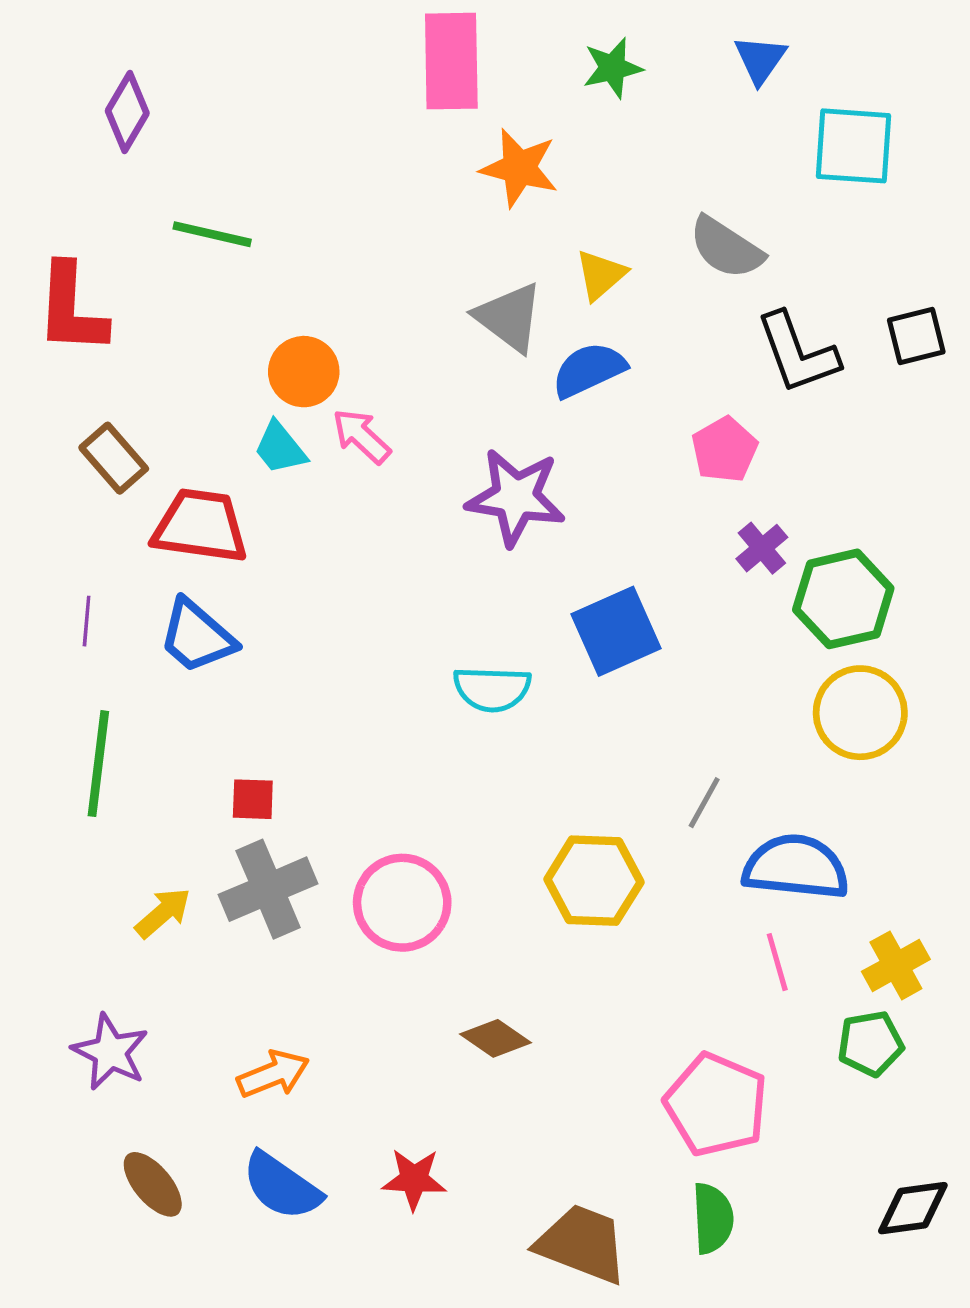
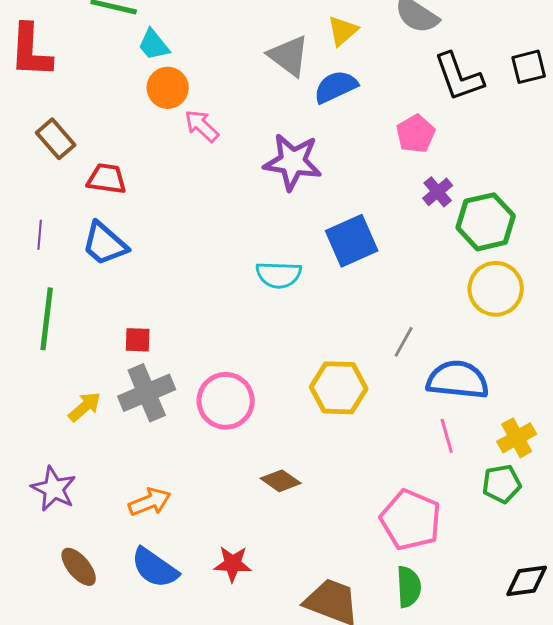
cyan trapezoid: (280, 448) -> (154, 45), moved
red trapezoid: (200, 526) -> (107, 179), size x0.7

